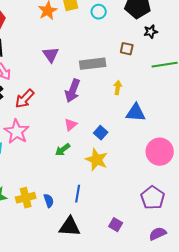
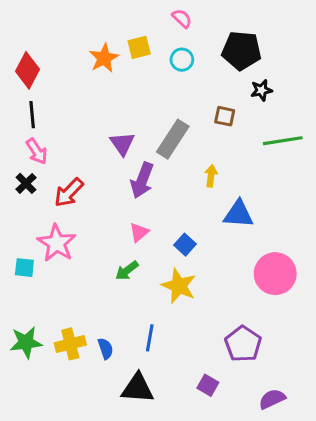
purple triangle: (51, 55) -> (122, 144), moved
gray rectangle: (93, 64) -> (173, 139), turned -50
purple pentagon: (153, 198) -> (243, 344), moved

